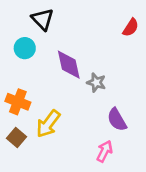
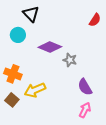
purple diamond: (69, 65) -> (50, 47), turned -55
yellow arrow: (48, 124) -> (35, 90), turned 30
pink arrow: (105, 151) -> (85, 110), moved

